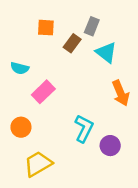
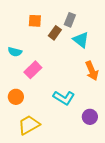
cyan L-shape: (84, 128) -> (64, 98), turned 95
purple circle: (110, 146) -> (90, 117), moved

